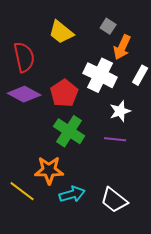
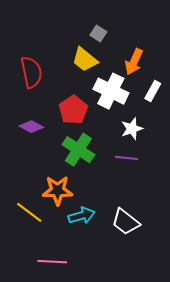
gray square: (108, 26) -> (98, 33), moved
yellow trapezoid: (61, 32) -> (85, 60), moved
purple diamond: (24, 94) -> (31, 127), moved, size x0.7

